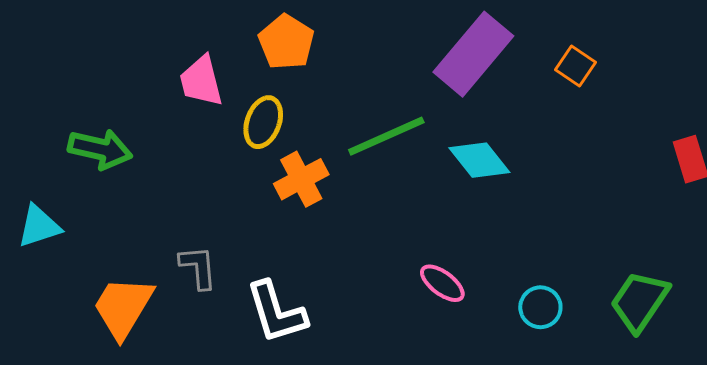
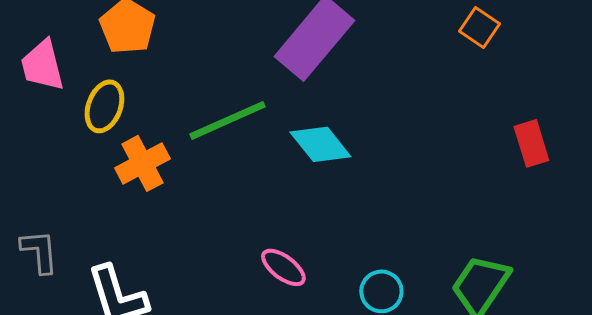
orange square: (575, 66) -> (479, 27), moved

